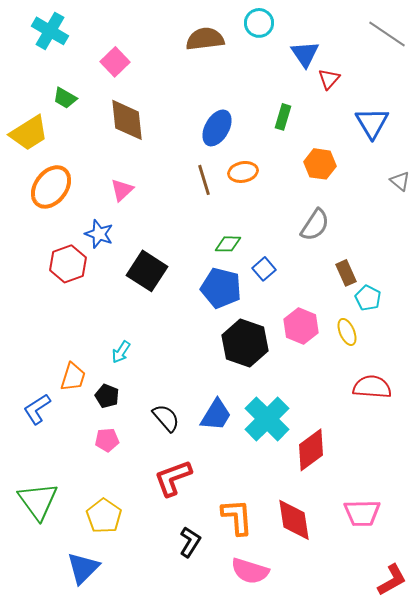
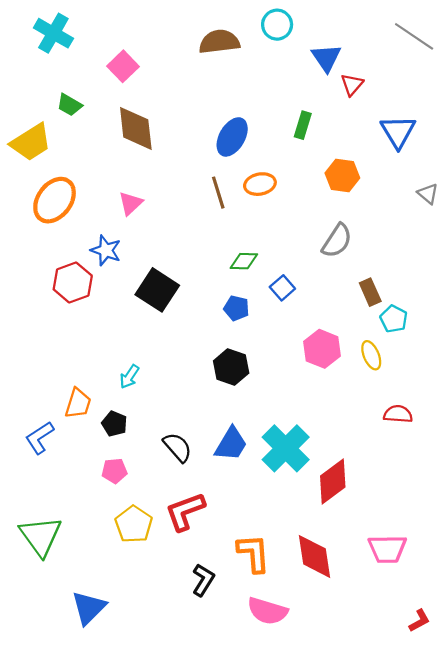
blue pentagon: (221, 288) -> (236, 308), size x0.6
black hexagon: (245, 343) -> (231, 367), moved, size x0.7
red semicircle: (372, 387) -> (398, 414), size x0.7
yellow pentagon: (104, 516) -> (134, 524), moved
red L-shape: (392, 580) -> (419, 621), size x0.7

